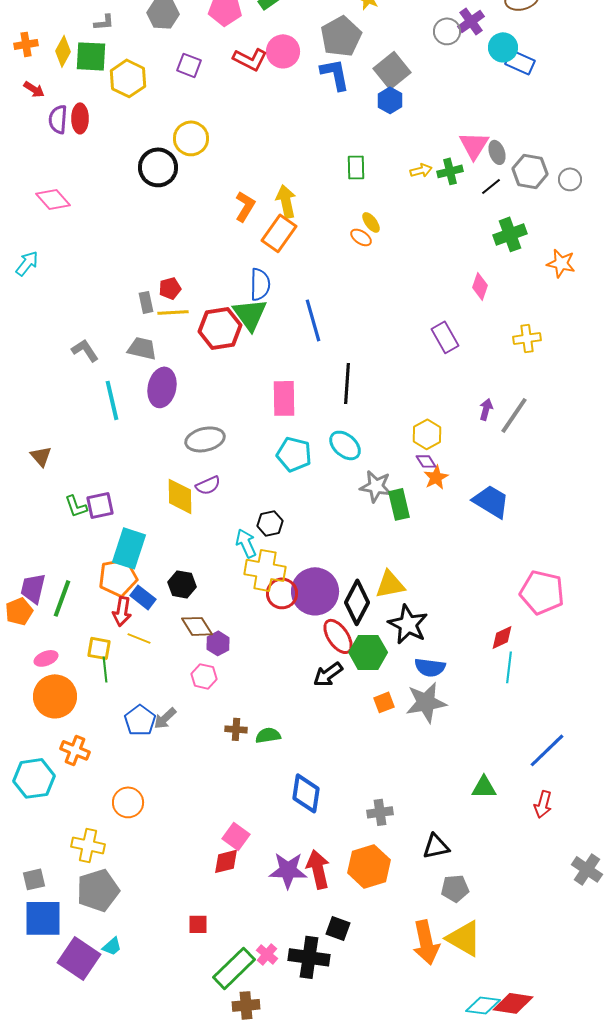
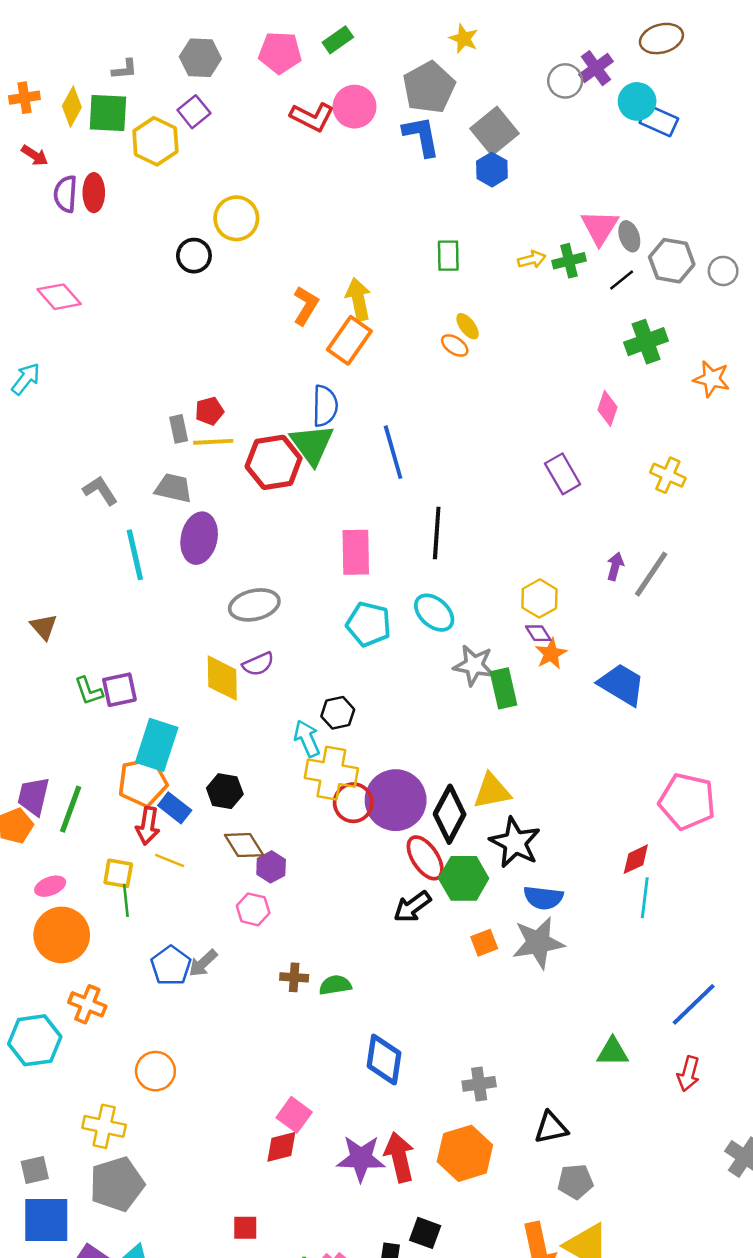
purple square: (189, 65) -> (194, 112), moved, turned 30
black circle: (158, 167) -> (194, 256), size x0.7
yellow cross: (527, 338) -> (668, 475), turned 32

